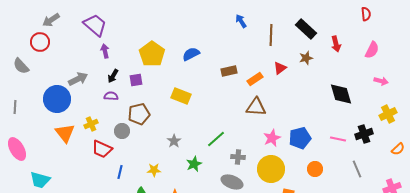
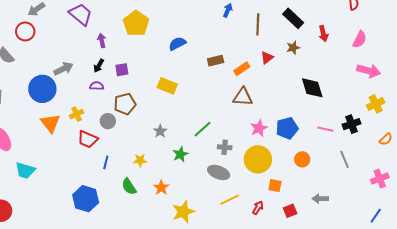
blue arrow: (241, 21) -> (228, 10), turned 56
purple arrow: (105, 51) -> (102, 41), moved
yellow pentagon: (152, 54) -> (136, 23), moved
pink arrow: (381, 81) -> (369, 71), size x1.6
black diamond: (341, 94) -> (312, 88), moved

